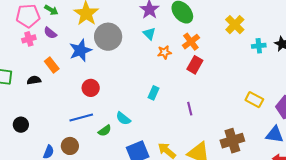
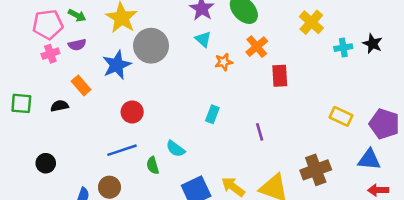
purple semicircle: (50, 33) -> (77, 45), turned -48
red rectangle: (195, 65) -> (280, 76), moved, turned -30
green semicircle: (105, 131) -> (153, 165), turned 112

